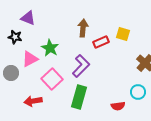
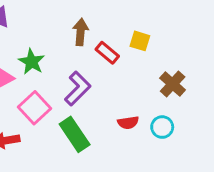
red rectangle: (101, 42) -> (107, 53), turned 63
green rectangle: (79, 97) -> (75, 134), turned -50
red semicircle: (118, 106) -> (128, 123), moved

